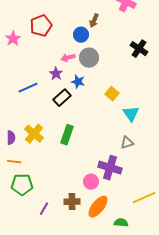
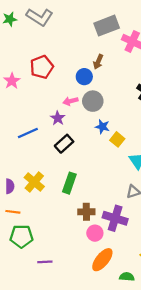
blue star: (78, 82) -> (102, 127), moved
brown cross: (72, 202) -> (86, 212), moved
purple line: (44, 209) -> (45, 262), turned 56

